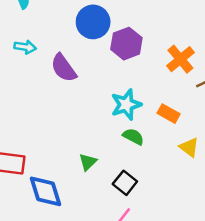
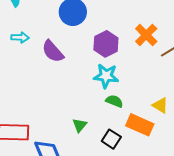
purple hexagon: (126, 44) -> (106, 44), moved
cyan star: (126, 105) -> (106, 76), turned 30
orange rectangle: (169, 114) -> (140, 125), moved, size x1.5

